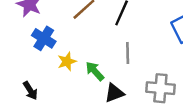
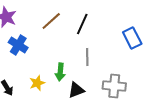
yellow star: (67, 61) -> (37, 83), moved
green arrow: (95, 71) -> (60, 72), turned -132

